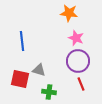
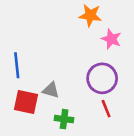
pink star: (76, 38) -> (111, 39), moved
blue line: (22, 41) -> (17, 65), moved

